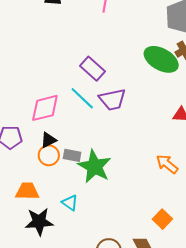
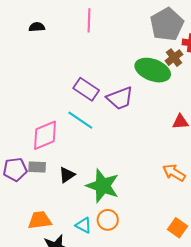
purple trapezoid: (112, 100) -> (120, 98), moved
black triangle: (48, 140) -> (67, 175), moved
orange circle: (49, 155) -> (108, 220), moved
gray rectangle: (72, 155) -> (37, 167), moved

